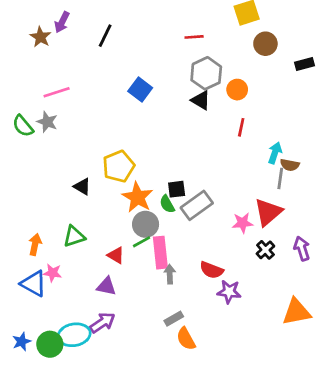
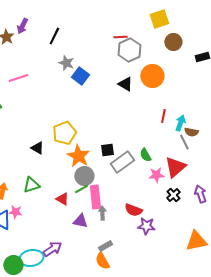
gray hexagon: (206, 73) -> (129, 50), moved
orange circle: (237, 90) -> (152, 76), size x1.5
gray star: (47, 122) -> (66, 63), moved
red line: (241, 127) -> (163, 116), moved
gray line: (280, 178) -> (184, 142), turned -35
green semicircle: (167, 204) -> (145, 155), moved
purple triangle: (106, 286) -> (80, 221), moved
orange semicircle: (186, 339) -> (102, 261), moved

